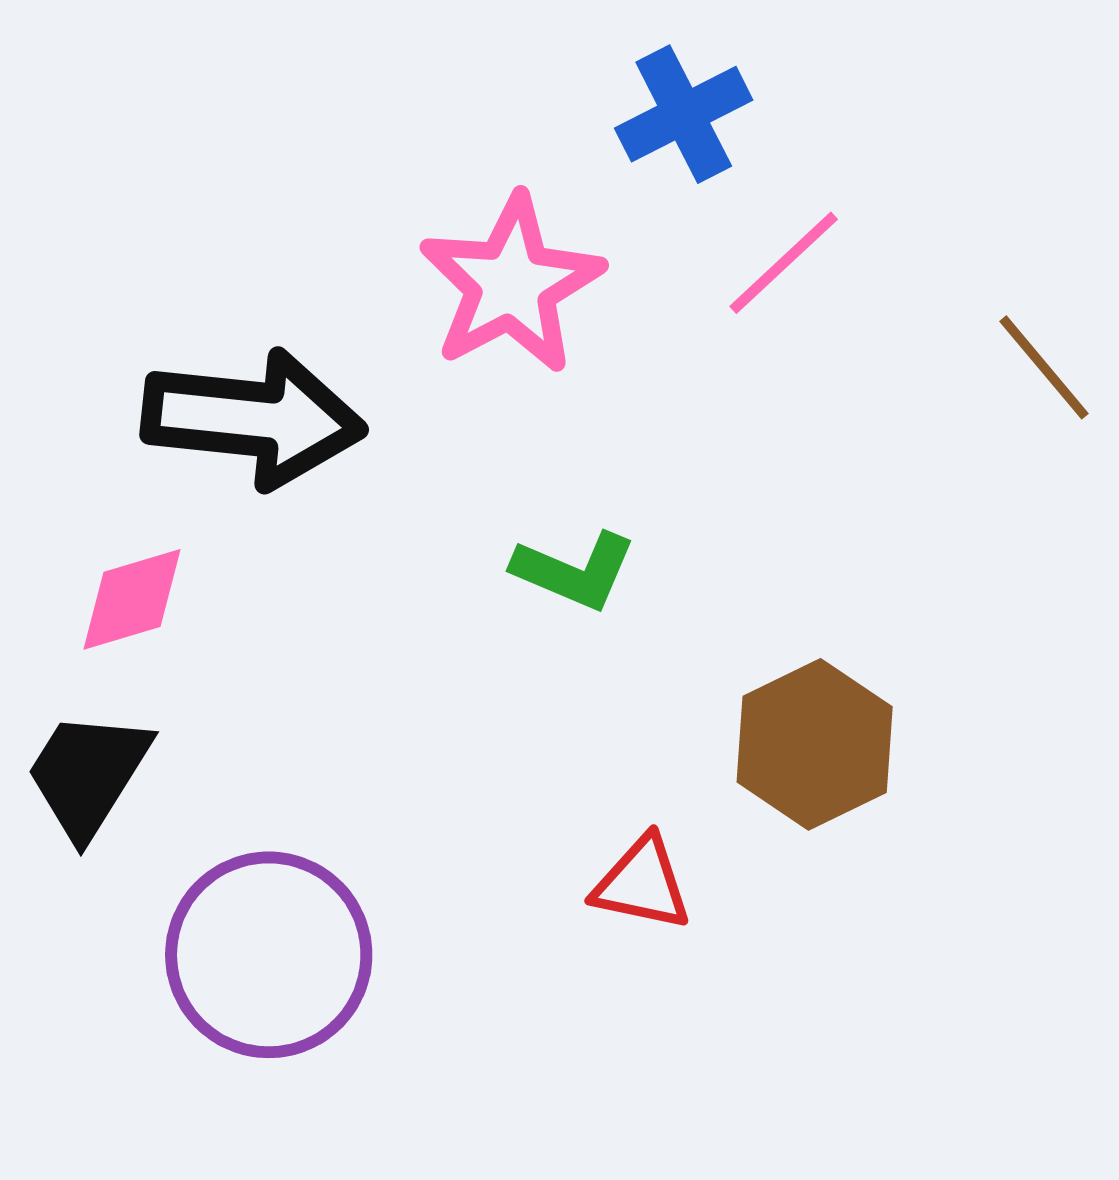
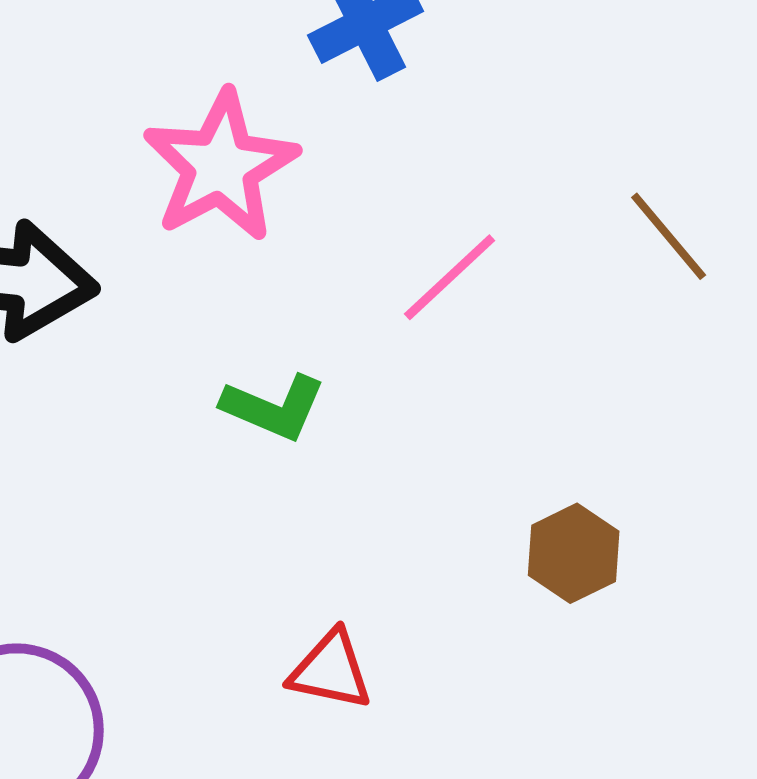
pink line: (784, 263) -> (450, 277), moved
brown hexagon: (815, 744) -> (574, 553), moved, size x0.7

